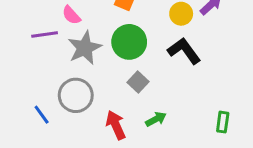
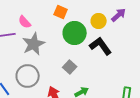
green circle: (129, 42) -> (75, 33), moved

